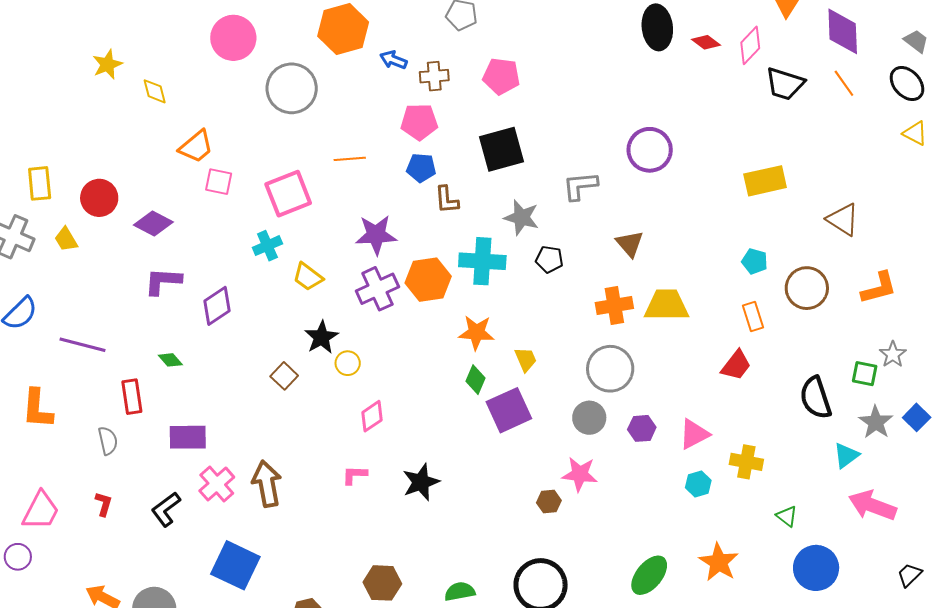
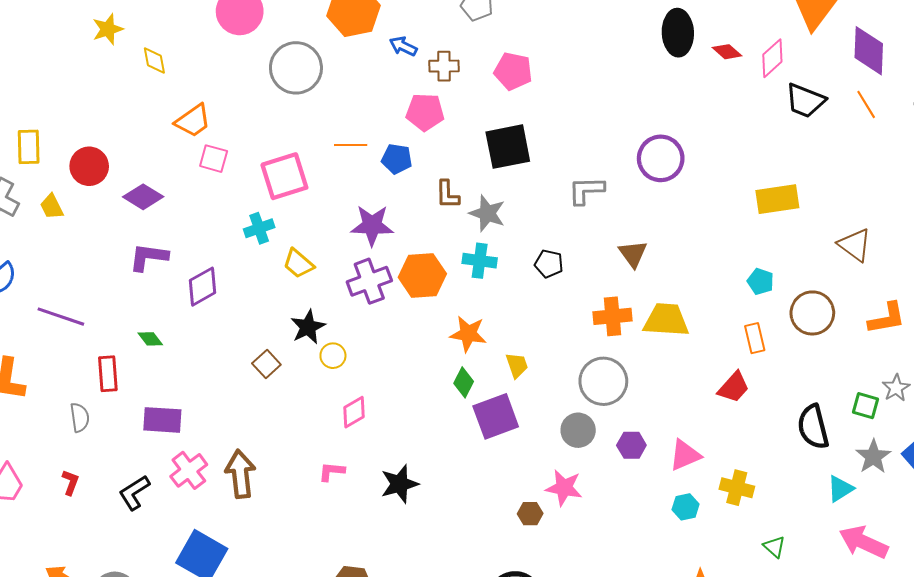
blue pentagon: (421, 168) -> (397, 159), moved
gray star: (521, 217) -> (487, 213), moved
cyan cross: (482, 261) -> (480, 261), size x0.7

